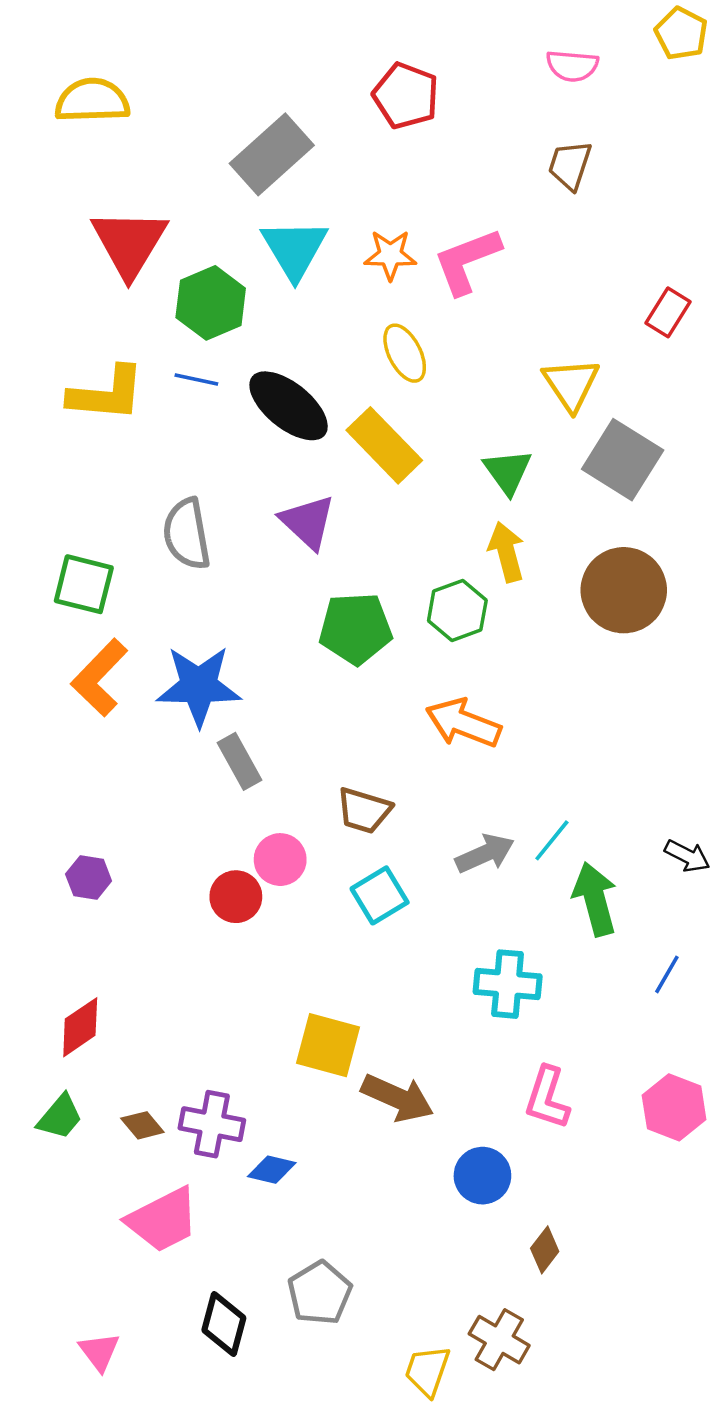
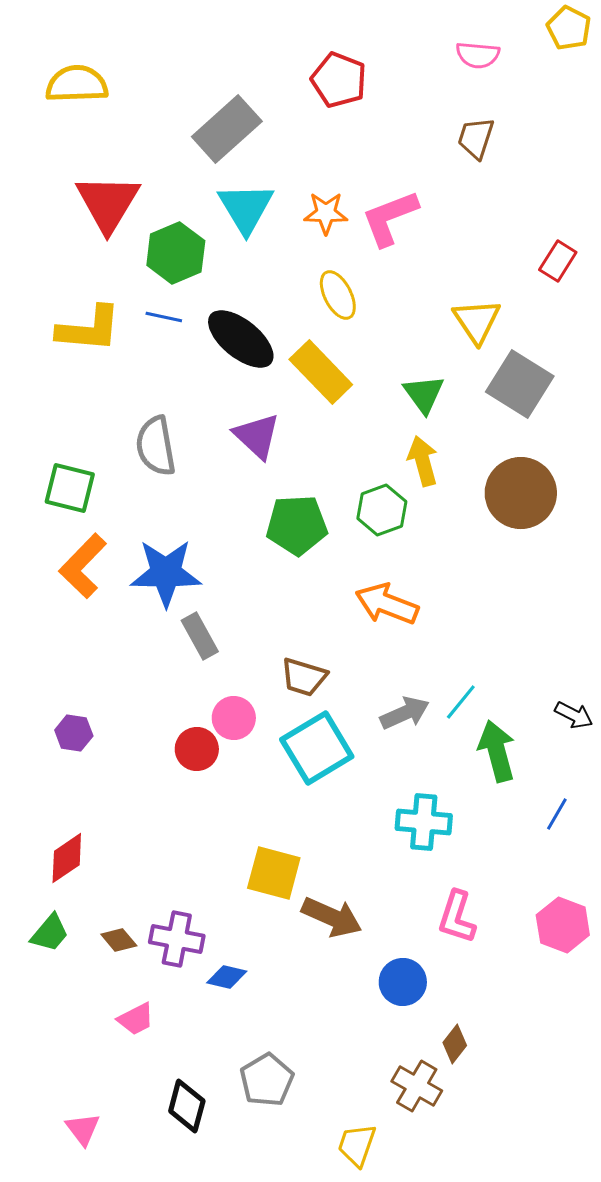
cyan square: (380, 895) -> (317, 748), size x1.5
pink trapezoid: (163, 1220) -> (136, 1019), size x0.6
brown cross: (499, 1340) -> (417, 1086), moved

